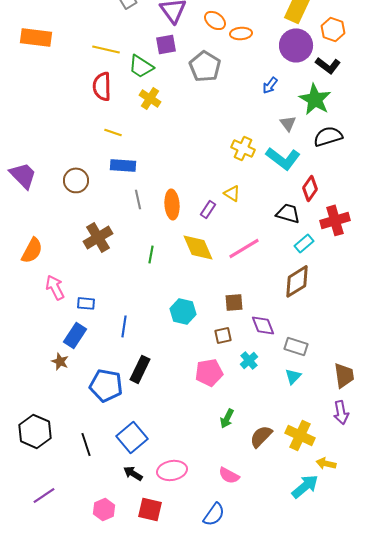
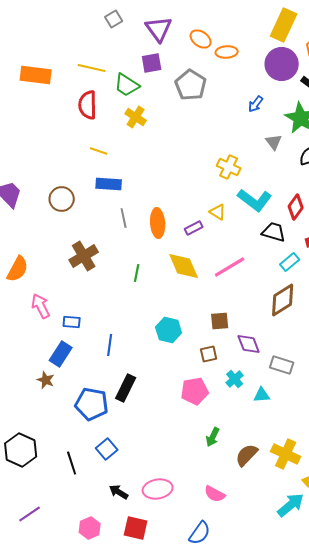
orange rectangle: (36, 37) -> (36, 75), moved
cyan L-shape: (283, 158) -> (255, 200), moved
purple rectangle: (208, 209) -> (194, 228), turned 30
cyan triangle: (293, 376) -> (262, 395), moved, turned 42
blue square: (132, 437) -> (107, 449), moved, size x0.7

